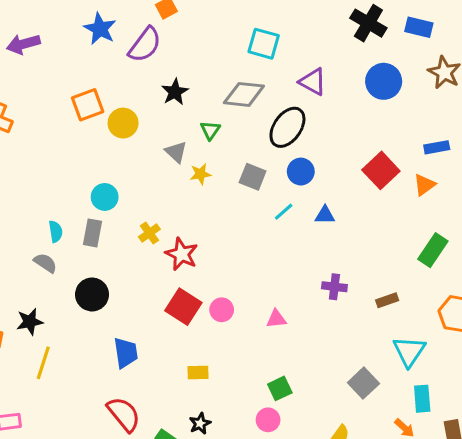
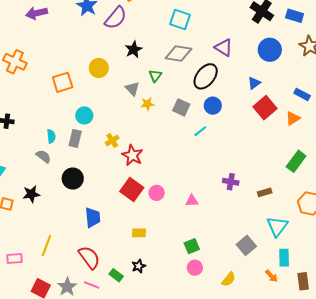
cyan square: (264, 44) -> (180, 19), moved
orange square: (88, 105) -> (63, 82), moved
blue rectangle: (437, 147) -> (302, 94), turned 35
blue triangle: (325, 215) -> (254, 83), moved, turned -40
yellow line: (43, 363) -> (47, 246), moved
pink circle: (268, 420) -> (195, 268), moved

